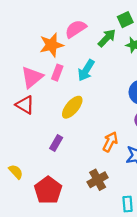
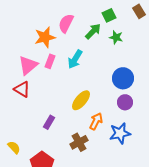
pink semicircle: (76, 29) -> (66, 23), turned -30
yellow ellipse: (72, 107) -> (81, 100), moved
brown cross: (98, 180) -> (79, 142), moved

